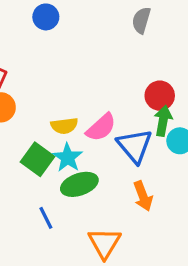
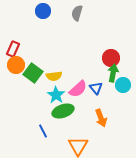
gray semicircle: (141, 20) -> (77, 13), moved
pink semicircle: (101, 127) -> (78, 89), moved
blue triangle: (135, 146) -> (96, 88), size x0.6
green square: (37, 159) -> (33, 73), moved

